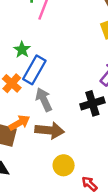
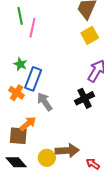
brown arrow: (50, 130) -> (67, 151), moved
yellow circle: (64, 165) -> (47, 158), moved

